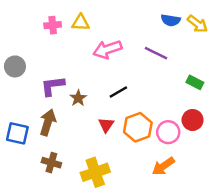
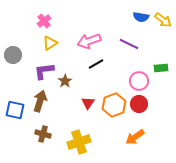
yellow triangle: (81, 23) -> (50, 43), moved, turned -35
pink cross: (53, 25) -> (44, 21), turned -32
green rectangle: (195, 82) -> (161, 68), turned -32
black line: (118, 92) -> (96, 64), moved
red circle: (193, 120) -> (139, 104), moved
pink circle: (168, 132) -> (139, 81), moved

